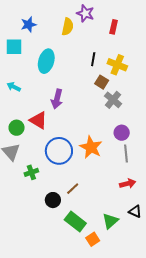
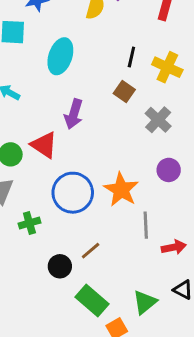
brown square: (102, 82) -> (124, 92), moved
gray line: (126, 154) -> (146, 225), moved

